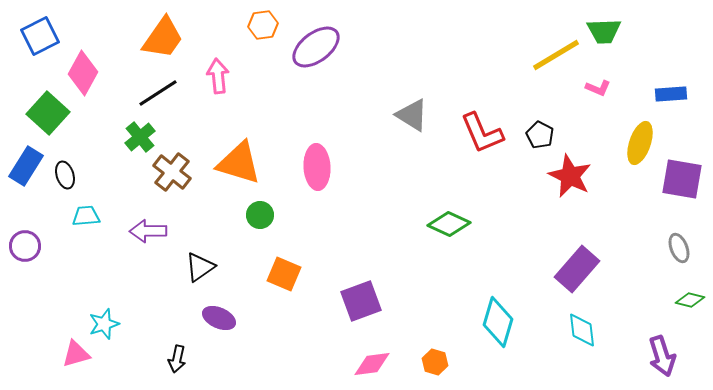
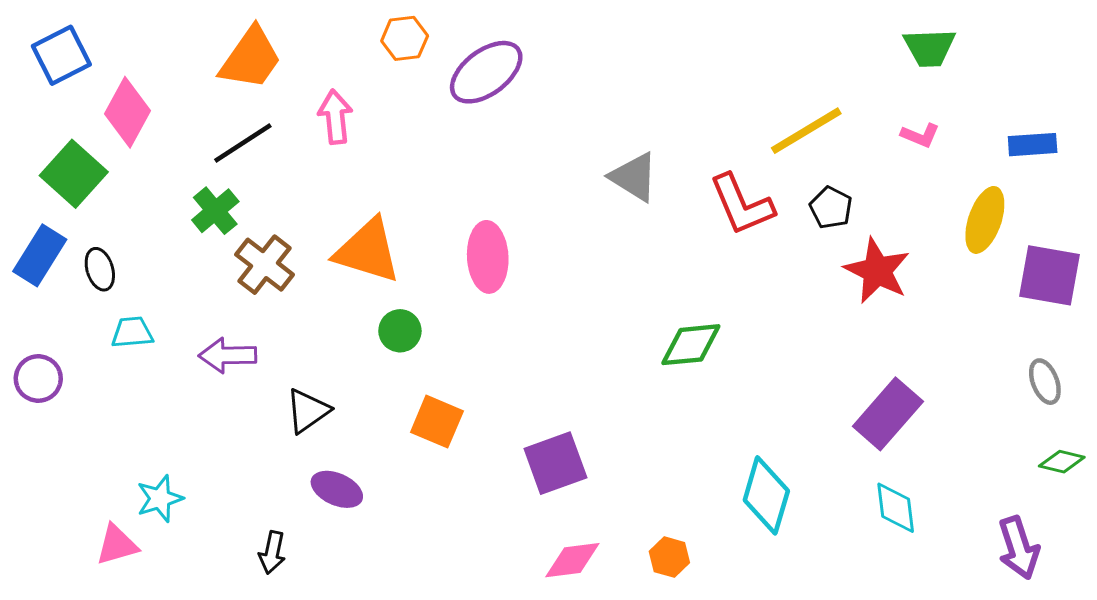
yellow line: (556, 55) -> (806, 131), moved
green diamond: (449, 224) -> (691, 345), turned -30

